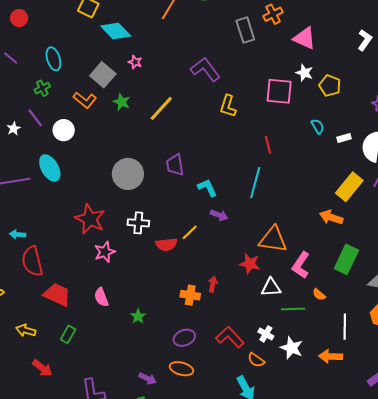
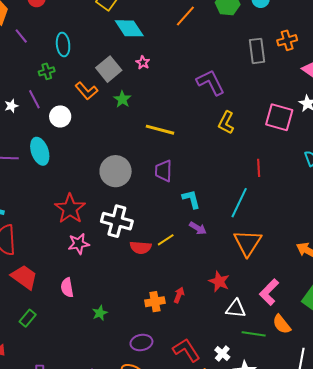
yellow line: (161, 108) -> (160, 130), moved, turned 52
white cross: (138, 223) -> (117, 221), size x1.4
orange triangle: (273, 239) -> (248, 243), moved, turned 44
orange semicircle: (319, 294) -> (282, 324), size x1.5
orange cross: (190, 295) -> (155, 302), turned -30

